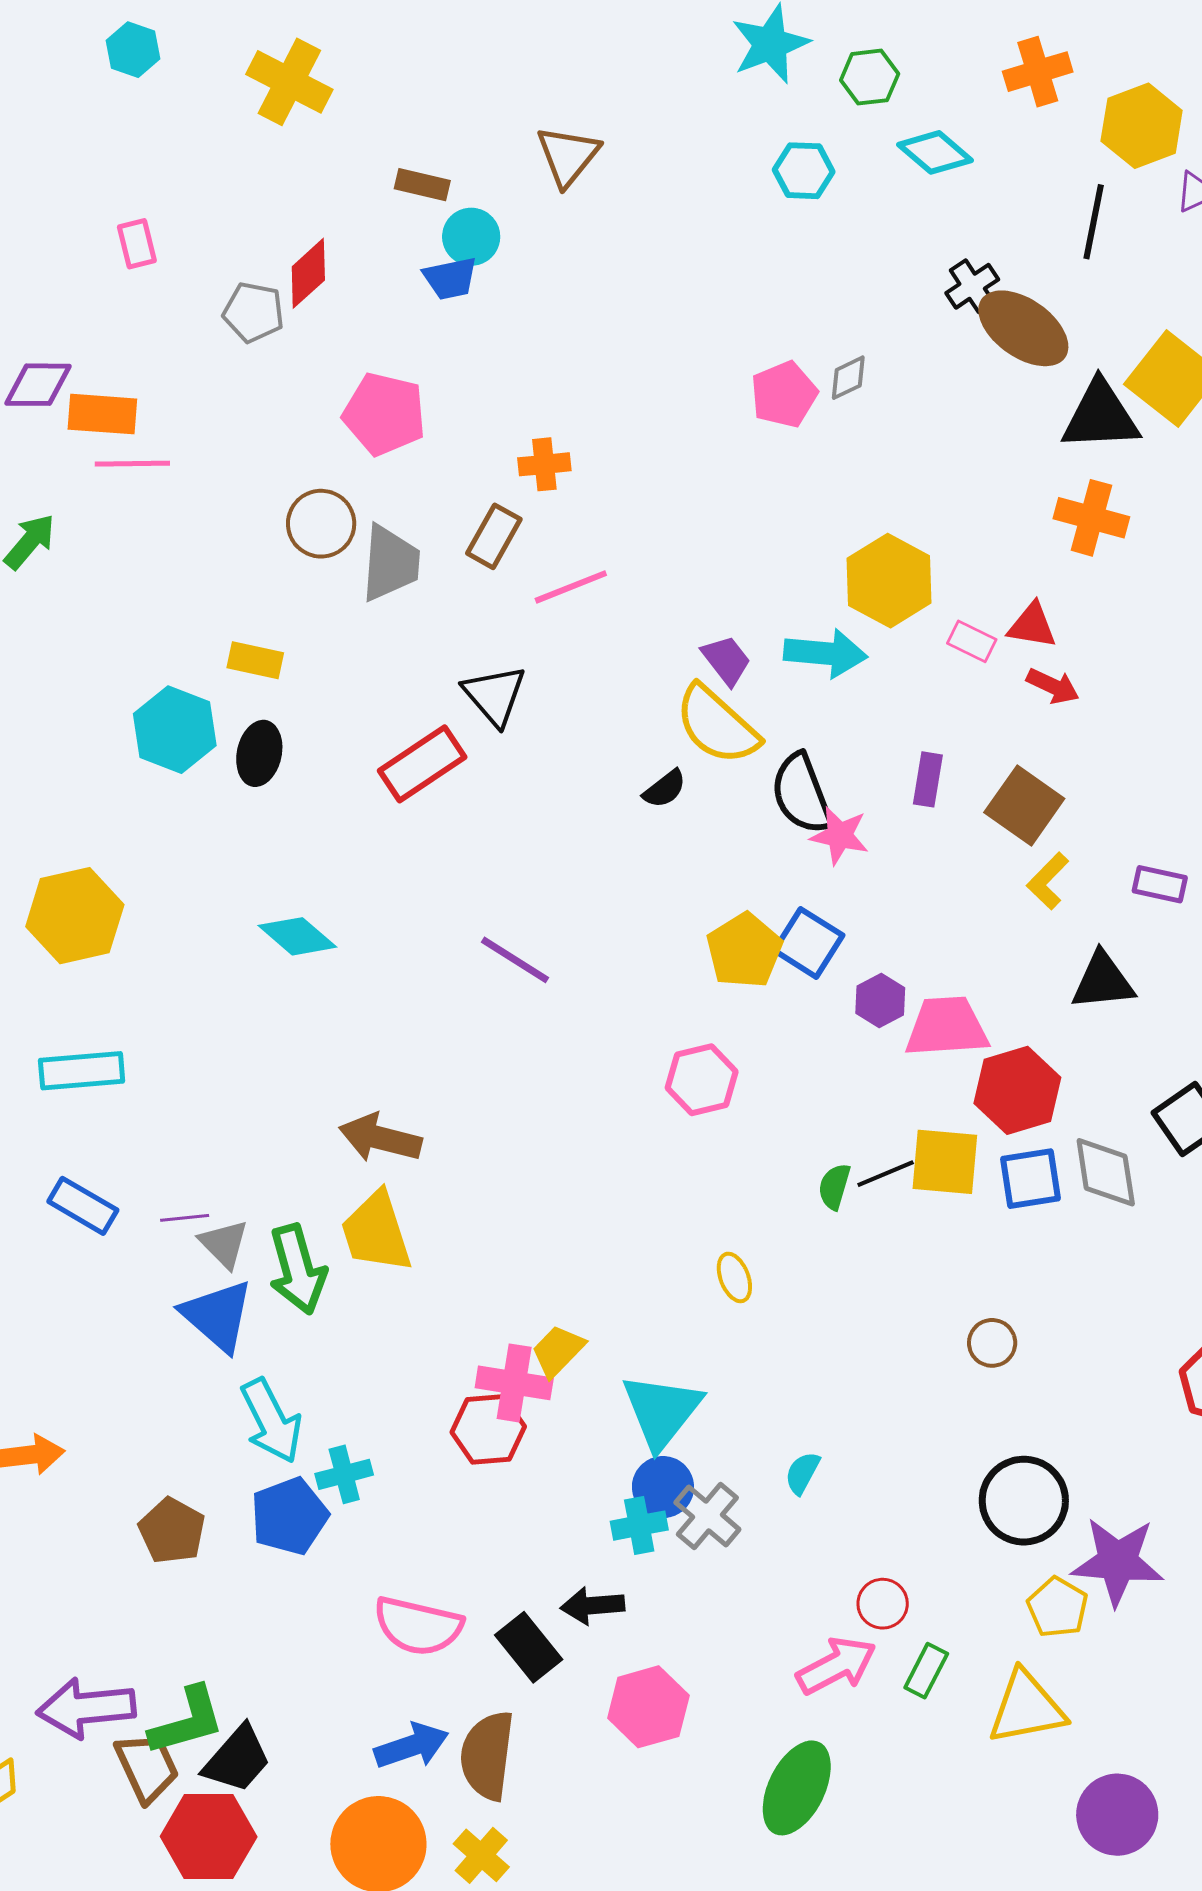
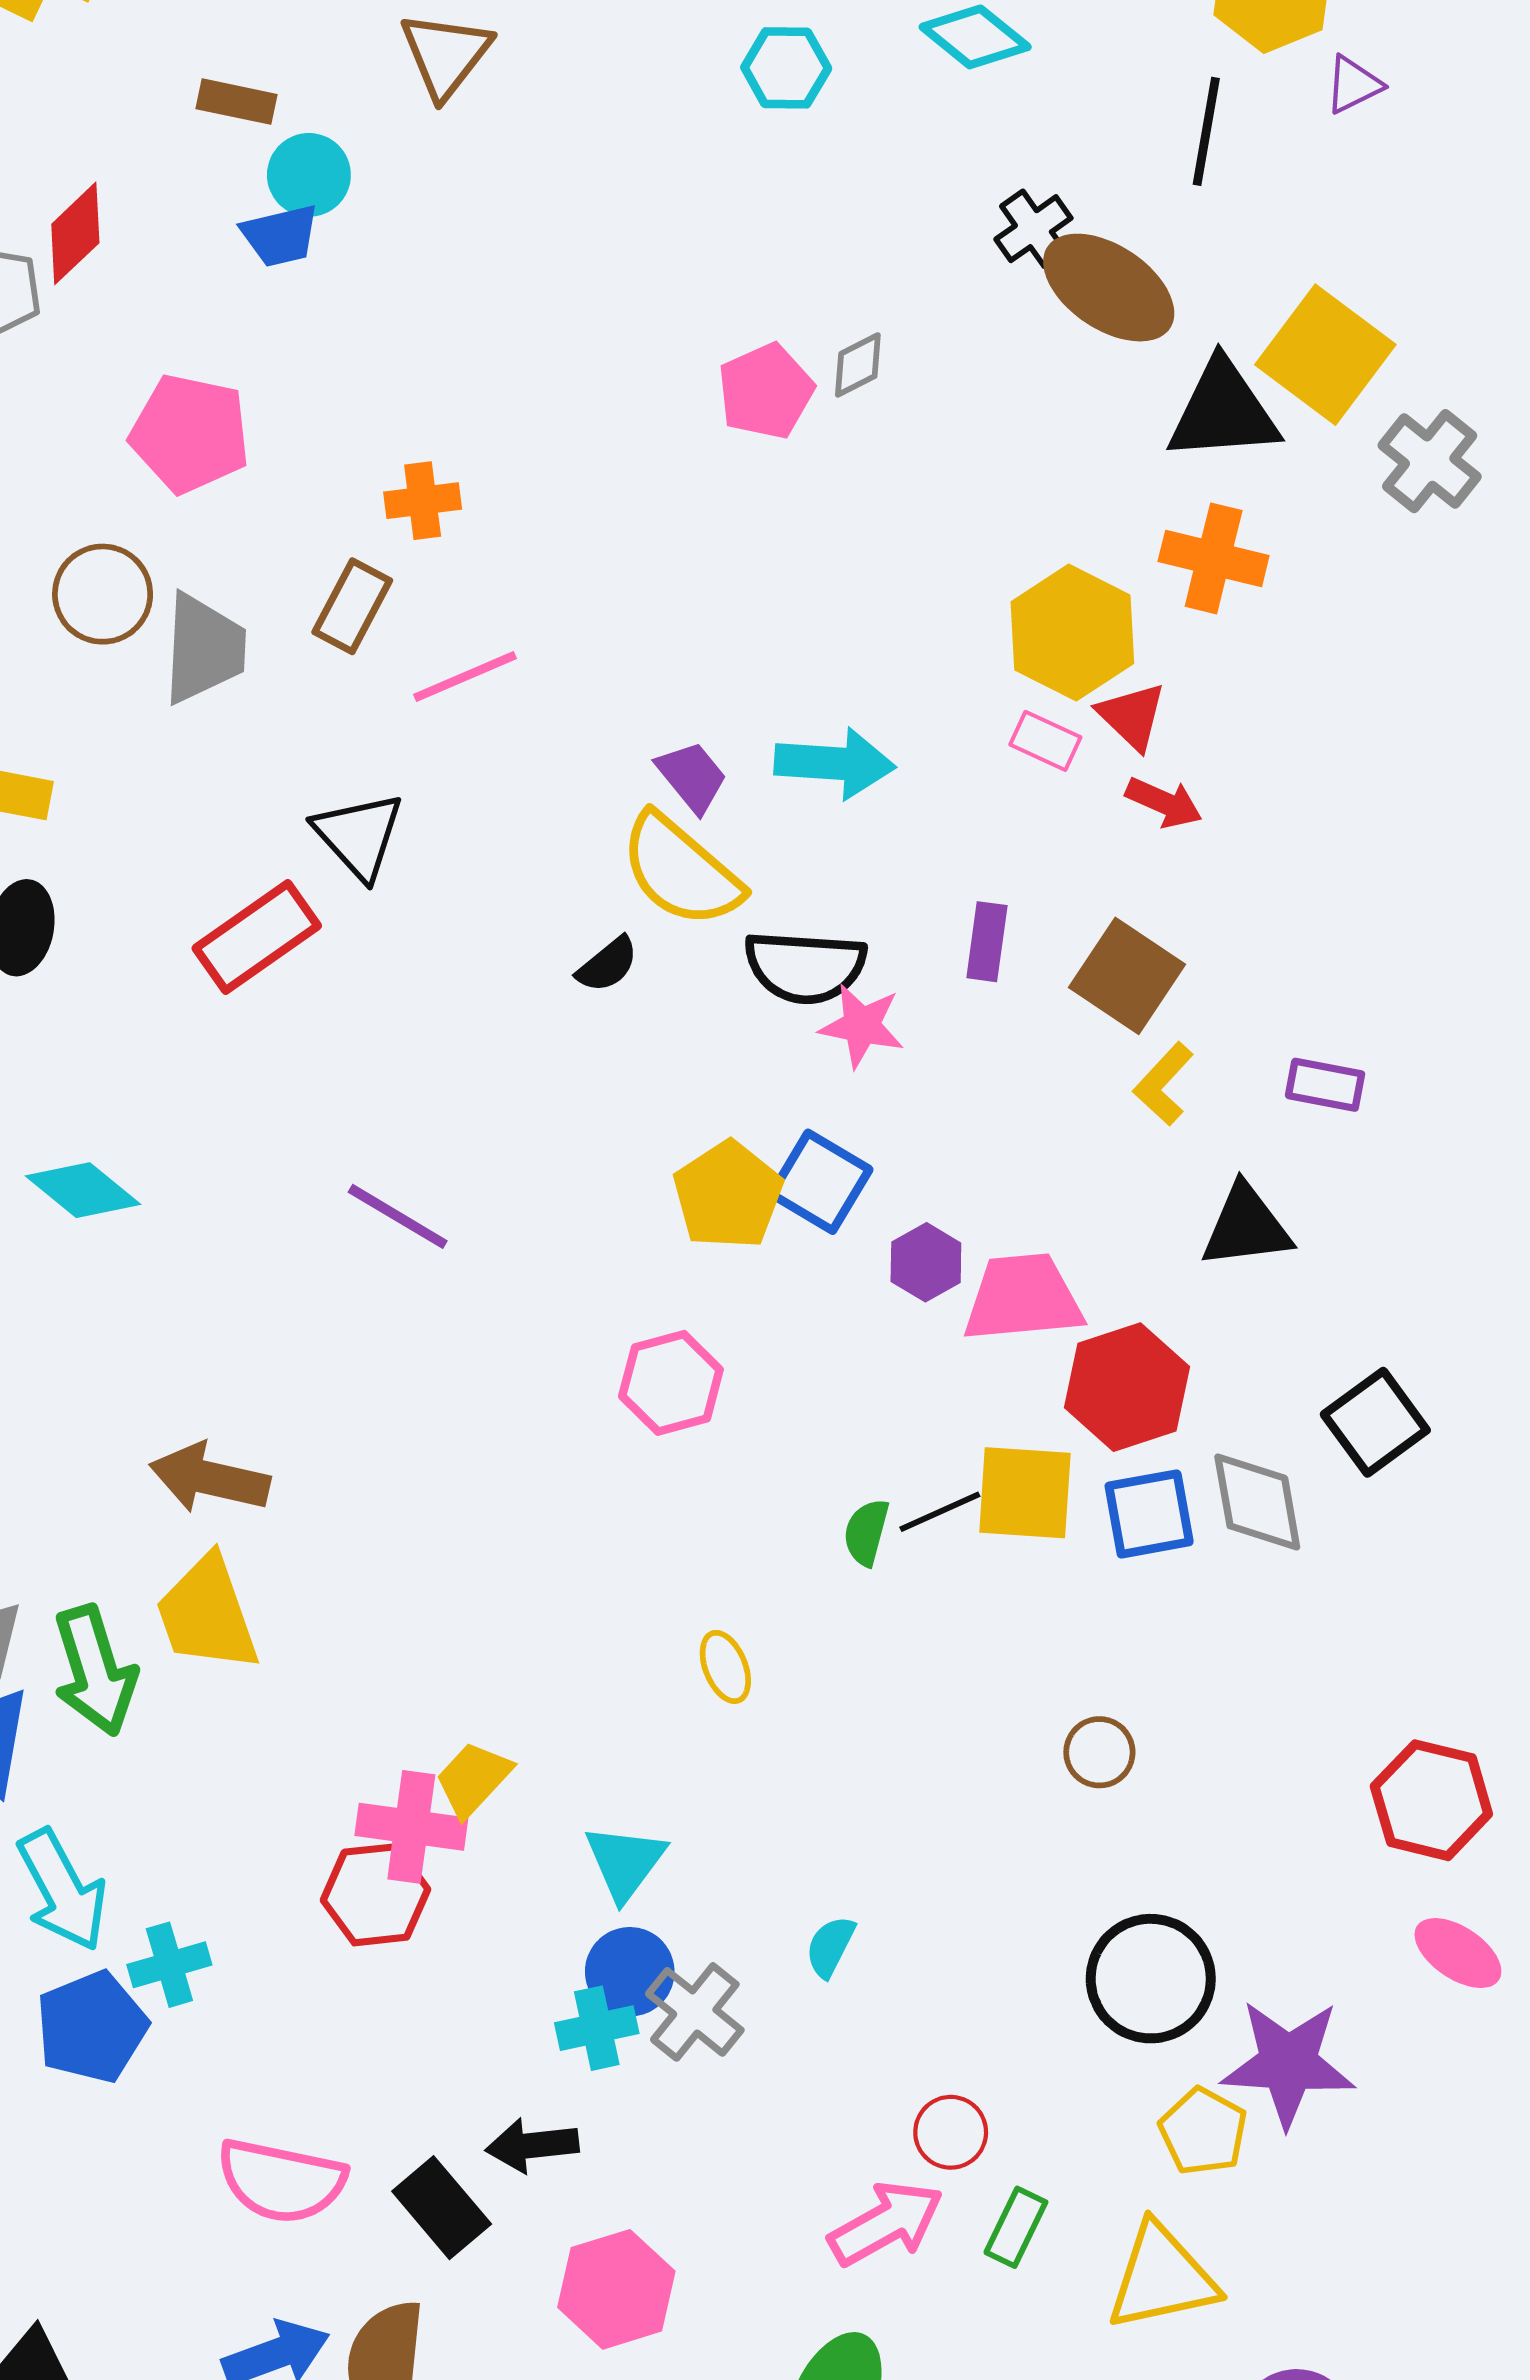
yellow hexagon: (889, 581) -> (1072, 633), moved
red triangle: (1032, 626) -> (1132, 716), turned 36
black semicircle: (802, 794) -> (805, 967), turned -64
cyan triangle: (662, 1411) -> (625, 1862), size x0.7

